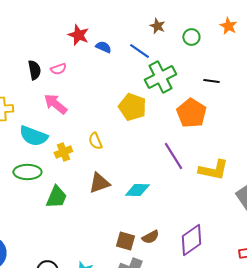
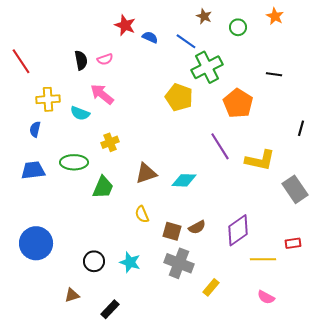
black line: (211, 81) -> (274, 74), moved
cyan semicircle: (33, 136) -> (80, 113), moved, size x0.7
yellow semicircle: (95, 141) -> (142, 214), moved

